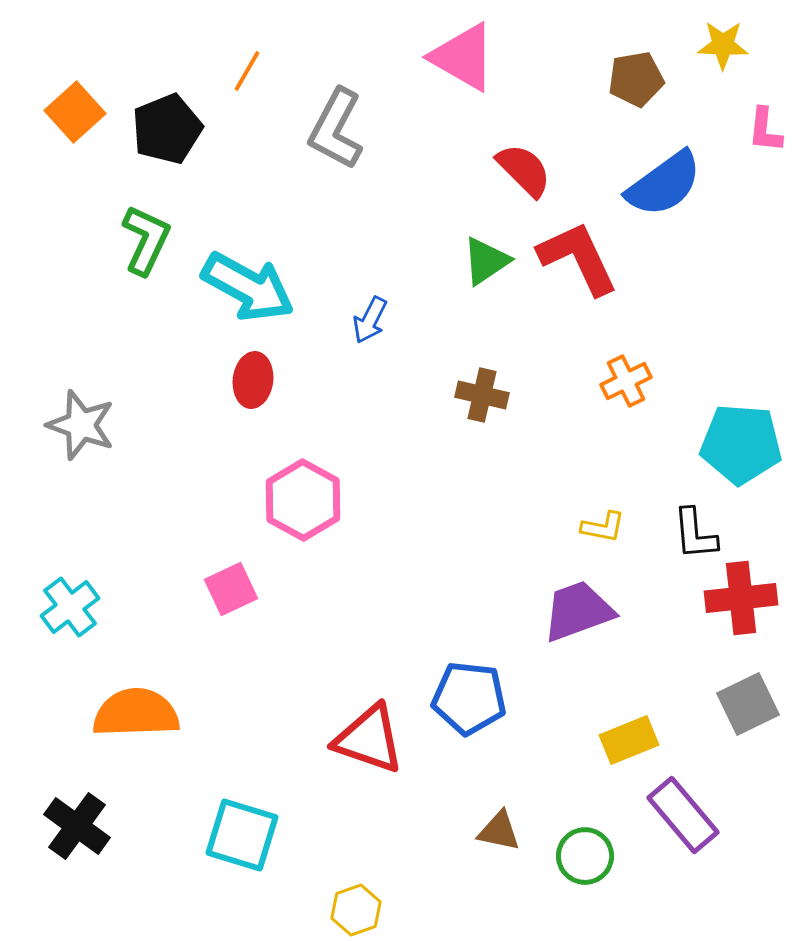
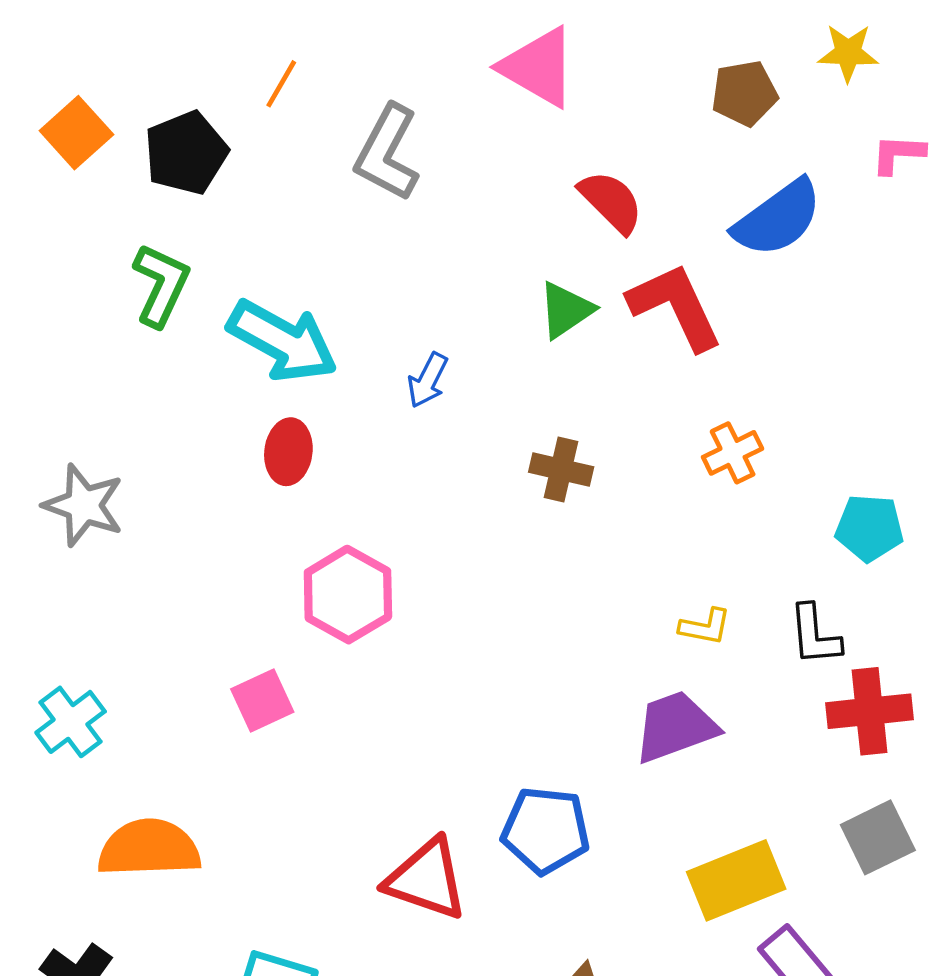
pink L-shape: (765, 130) -> (898, 154), turned 87
cyan pentagon: (741, 444) -> (869, 528), size x0.7
yellow rectangle: (629, 740) -> (736, 880), size x1.4

